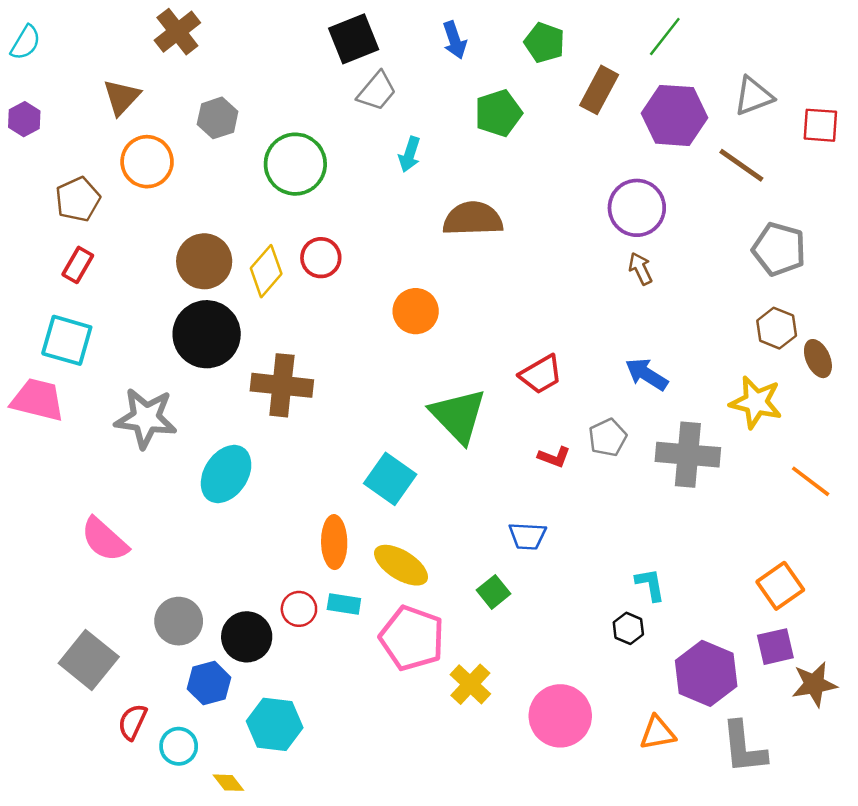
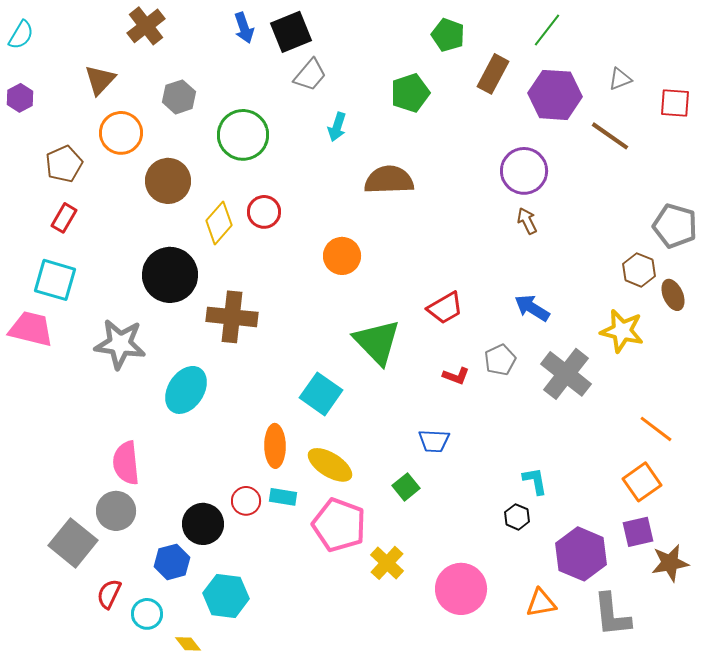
blue arrow: (455, 40) -> (244, 28), moved
gray triangle: (754, 96) -> (620, 79), size x0.7
gray pentagon: (779, 249) -> (675, 226), moved
brown circle: (204, 261) -> (168, 181), moved
gray cross: (688, 455) -> (566, 374), turned 33
orange line: (811, 481) -> (656, 429), moved
pink semicircle: (104, 540) -> (126, 463), moved, turned 42
gray circle: (179, 621) -> (116, 511), moved

